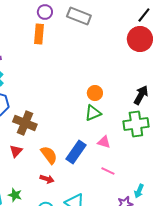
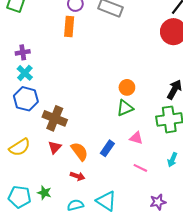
red triangle: (16, 151) -> (55, 147), moved
blue rectangle: (76, 152) -> (107, 148), size x0.7
cyan arrow: (139, 191) -> (172, 160), moved

